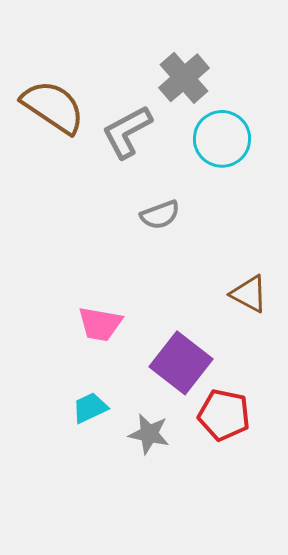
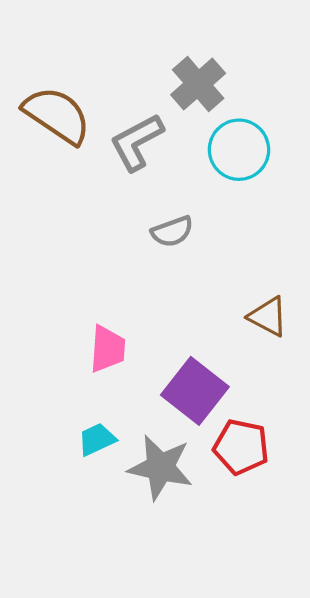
pink trapezoid: (100, 324) -> (108, 349), turned -96
gray star: (149, 434) -> (160, 467), size x1.5

